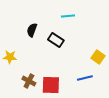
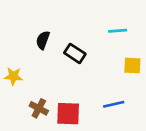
cyan line: (68, 16) -> (118, 31), moved
yellow square: (98, 57) -> (132, 66), moved, turned -32

